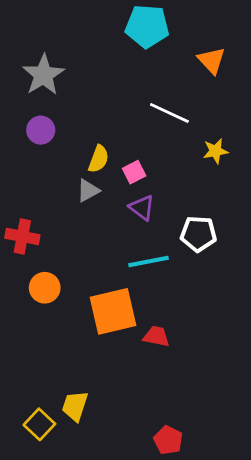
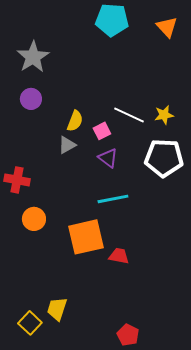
orange triangle: (212, 60) -> (167, 27), moved
white line: (169, 113) -> (129, 115), moved
white pentagon: (198, 234) -> (164, 158), moved, size x1.4

